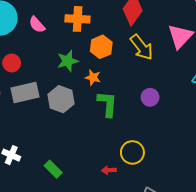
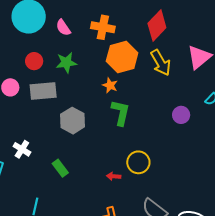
orange hexagon: (101, 47) -> (122, 57), size x1.4
green star: (68, 61) -> (66, 63), moved
purple circle: (150, 97) -> (181, 115), moved
gray hexagon: (61, 99) -> (73, 121), moved

